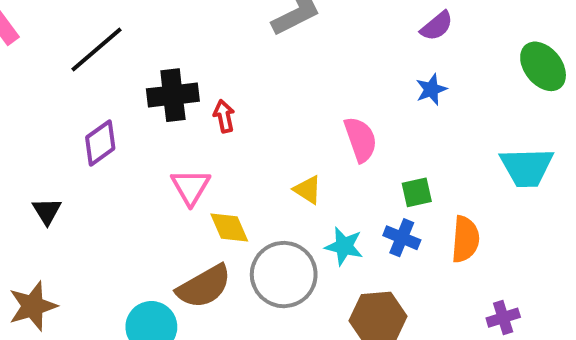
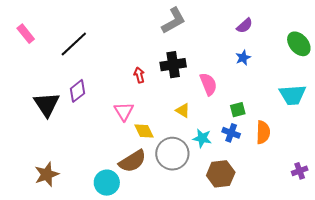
black cross: (173, 95) -> (173, 65), moved
black triangle: (47, 211) -> (47, 104), moved, size x1.8
purple cross: (503, 318) -> (300, 171), moved

